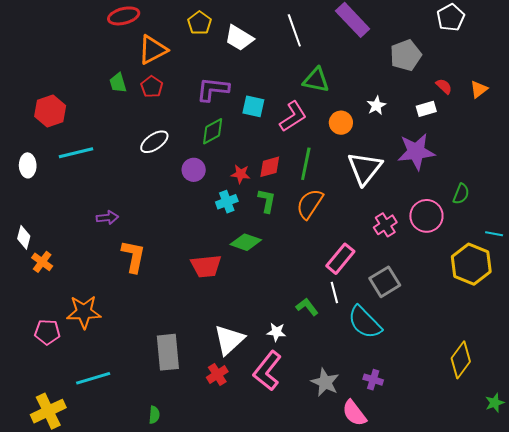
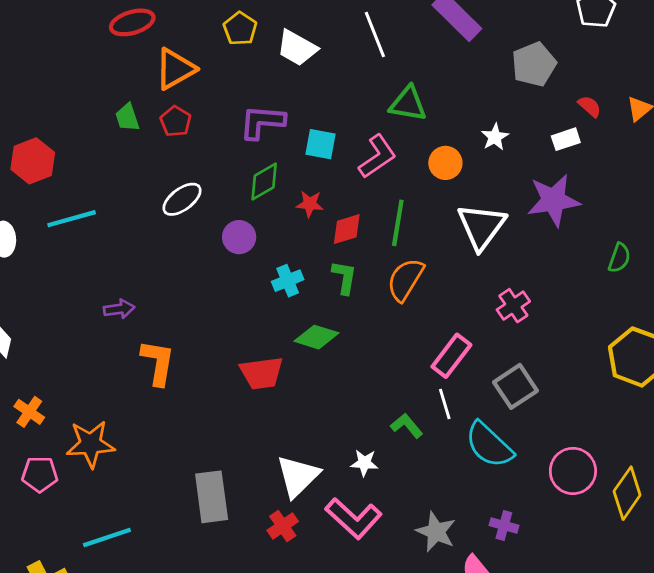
red star: (241, 174) -> (310, 204), moved
pink circle: (426, 216) -> (573, 471), moved
orange cross: (42, 262) -> (29, 412), moved
pink L-shape: (267, 371) -> (354, 518), turned -84

